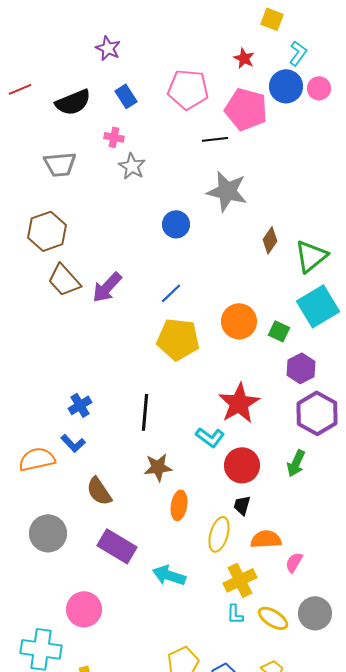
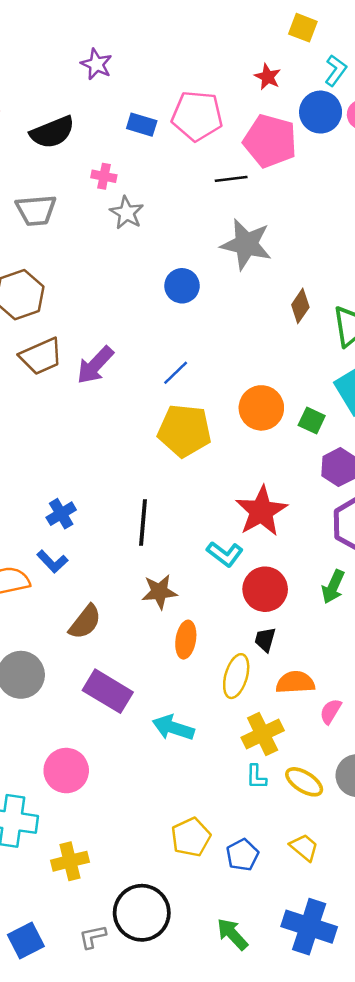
blue rectangle: (126, 96) -> (142, 125), moved, turned -40
brown trapezoid: (64, 280) -> (41, 356), turned -72
brown semicircle: (99, 491) -> (85, 622), turned -108

